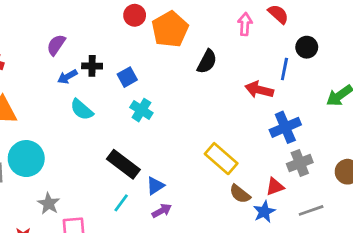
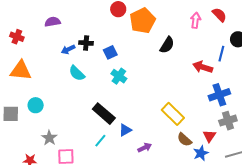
purple semicircle: (56, 45) -> (53, 22), moved, turned 42
cyan circle: (26, 159) -> (36, 105), size x0.6
red triangle: (275, 187) -> (209, 136), turned -40
purple arrow: (162, 211) -> (145, 148), moved

